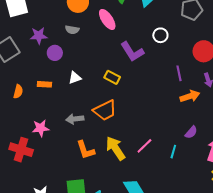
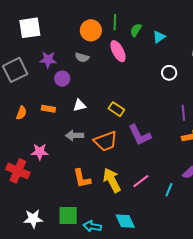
purple L-shape: (132, 52) -> (140, 135), moved
gray arrow: (75, 119) -> (75, 135), moved

